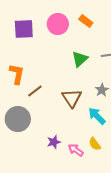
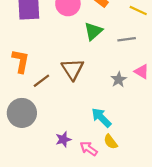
green triangle: (80, 59) -> (93, 31), moved
brown triangle: (72, 98) -> (73, 69), moved
cyan arrow: (97, 116) -> (101, 118), moved

